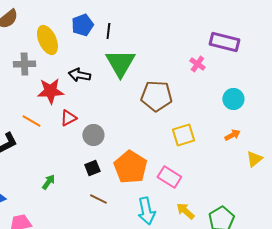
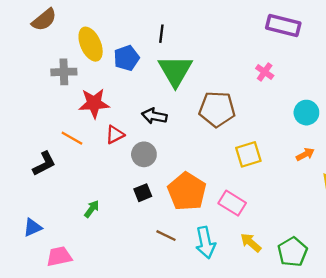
blue pentagon: (82, 25) -> (127, 58), moved
purple rectangle: (224, 42) -> (283, 26), moved
black arrow: (79, 75) -> (154, 116), moved
brown line: (98, 199) -> (166, 236), moved

